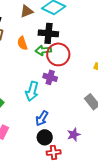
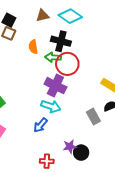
purple cross: (50, 77) -> (55, 86), size x1.5
cyan arrow: (32, 91) -> (51, 106), moved, turned -96
black circle: (45, 137) -> (81, 153), moved

